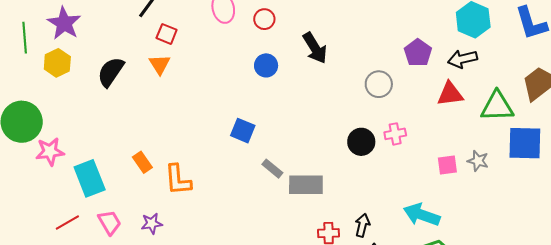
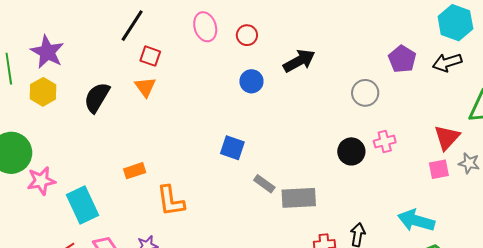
black arrow: (315, 48) -> (299, 61), turned -84
red triangle: (450, 94) -> (447, 137), moved, turned -36
orange rectangle: (142, 162) -> (135, 171), moved, turned -70

